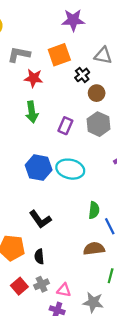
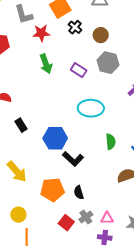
gray L-shape: (19, 54) -> (24, 14), turned -105
black cross: (82, 75) -> (75, 27), moved
purple rectangle: (65, 126) -> (79, 70), turned -70
blue hexagon: (39, 168) -> (55, 138), moved
green semicircle: (94, 210) -> (111, 142), moved

